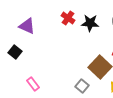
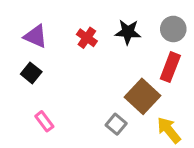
red cross: (68, 18) -> (87, 38), moved
black square: (15, 52) -> (31, 73), moved

